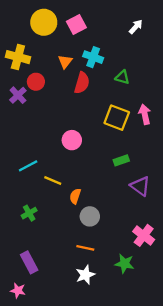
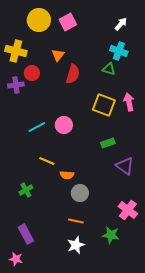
cyan cross: (93, 57) -> (119, 51), moved
purple cross: (18, 95) -> (16, 85), turned 35
cyan line: (28, 166) -> (37, 127), moved
orange semicircle: (75, 196) -> (67, 175), turned -104

